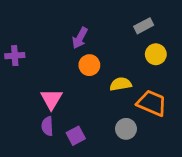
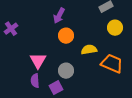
purple cross: (15, 56) -> (11, 29), turned -32
gray circle: (126, 129) -> (66, 71), moved

